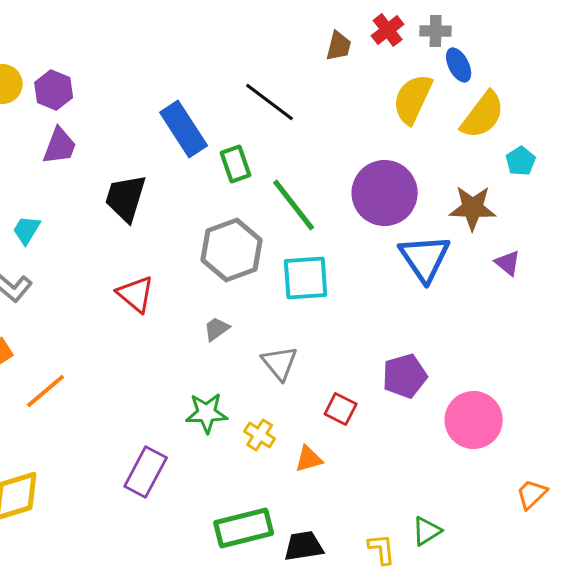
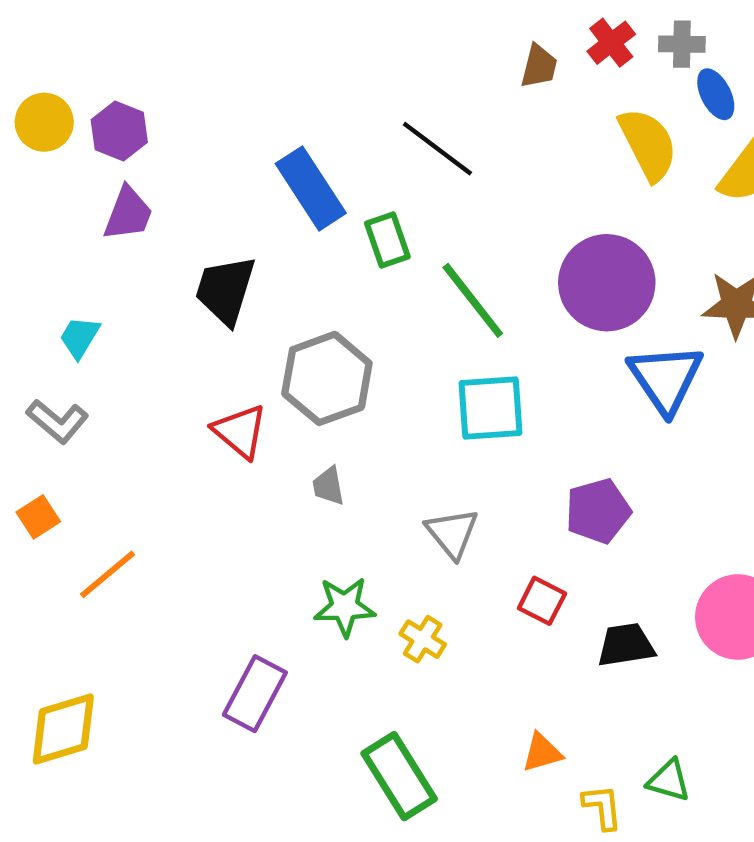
yellow semicircle: (413, 99) -> (648, 144), turned 128
gray hexagon: (232, 250) -> (327, 378), moved
gray trapezoid: (217, 329) -> (328, 486), moved, turned -64
purple pentagon: (405, 376) -> (598, 511), moved
orange triangle: (309, 459) -> (542, 753), moved
green rectangle: (244, 528) -> (399, 776), turned 72
green triangle: (427, 531) -> (669, 781), turned 48
black trapezoid: (304, 546) -> (626, 645), moved

